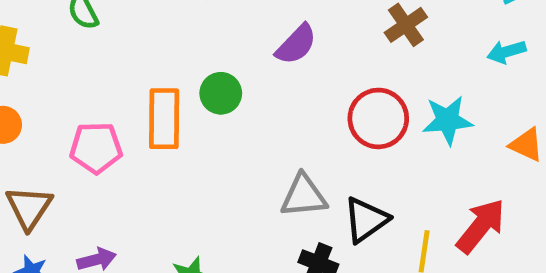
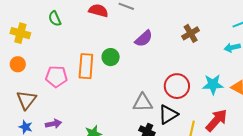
red circle: (378, 118) -> (177, 86), moved
cyan star: (447, 120) -> (213, 84), moved

